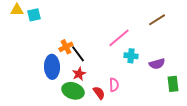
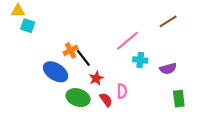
cyan square: (34, 15) -> (28, 26), moved, turned 32
blue ellipse: (52, 67) -> (56, 72), turned -55
red star: (79, 74) -> (96, 78), moved
green rectangle: (173, 84) -> (179, 99), moved

